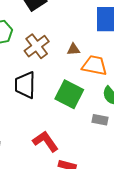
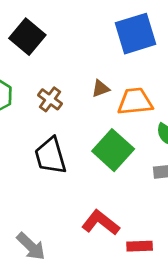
brown cross: (37, 46) -> (50, 99), size x0.7
green square: (69, 94) -> (113, 150), turned 32

